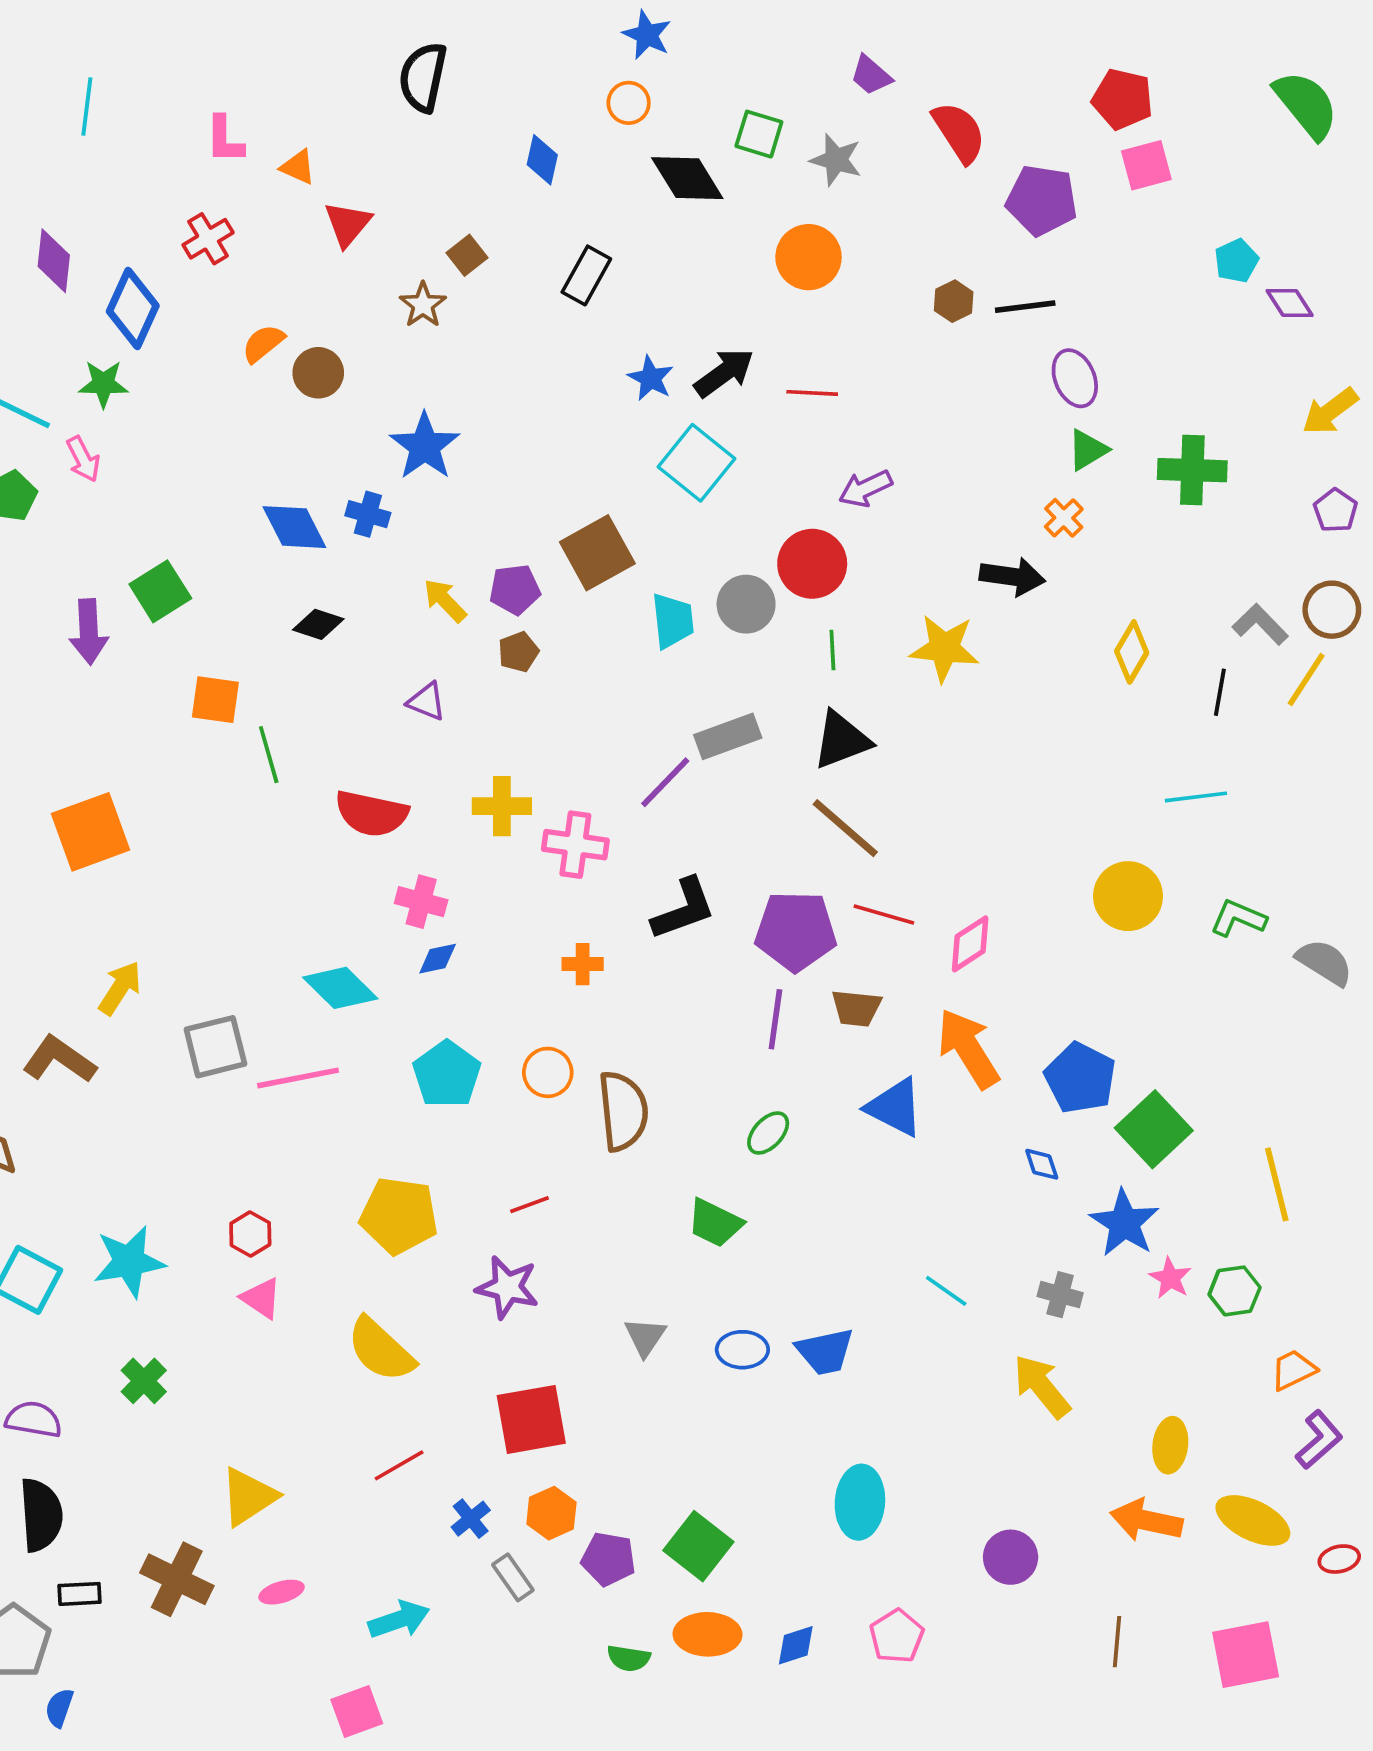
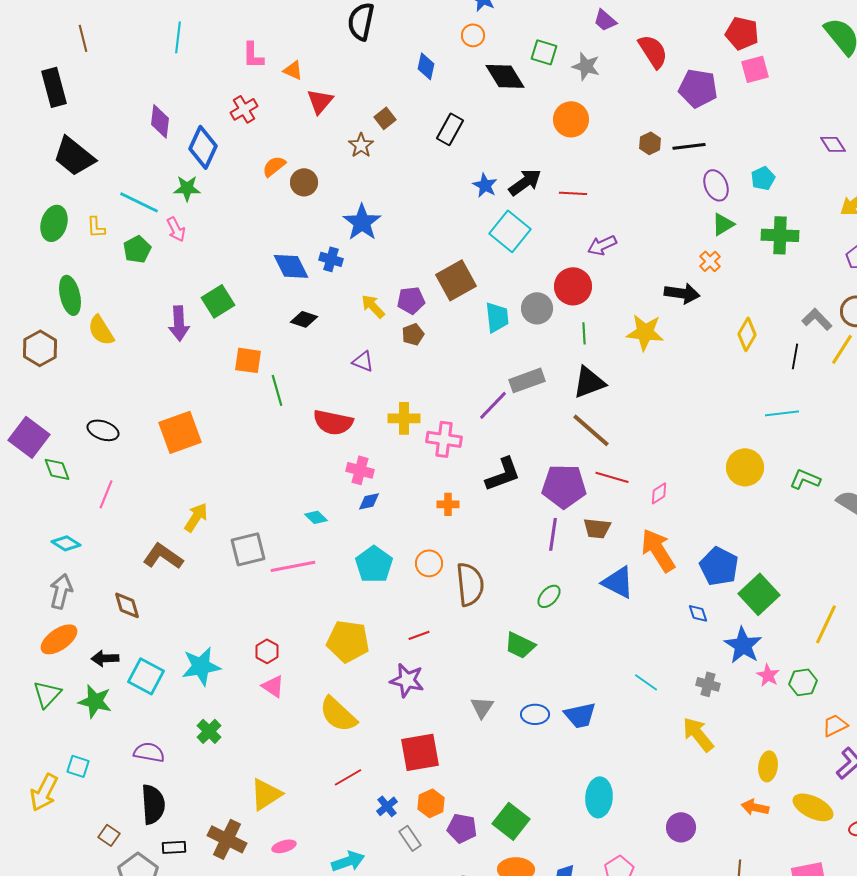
cyan pentagon: (1236, 261) -> (763, 178), moved
pink diamond: (970, 944) -> (659, 493), size x0.7
cyan diamond: (340, 988) -> (316, 517), size x0.6
yellow line: (1277, 1184) -> (826, 624), turned 39
orange arrow: (1146, 1520) -> (755, 807), size x0.7

